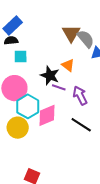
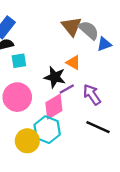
purple line: (59, 87) -> (67, 89), turned -40
cyan hexagon: (28, 106) -> (47, 130), moved
pink diamond: (47, 115) -> (54, 107), moved

